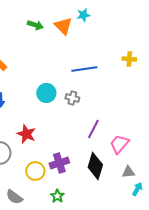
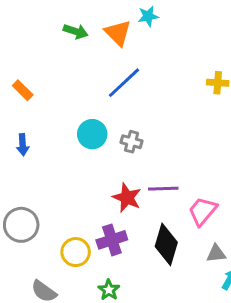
blue line: (84, 69) -> (124, 83), moved, turned -35
purple line: (93, 129) -> (163, 189), turned 60
red star: (26, 134) -> (127, 198), moved

